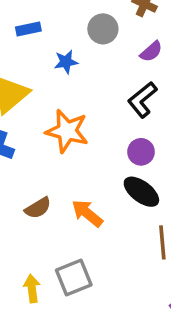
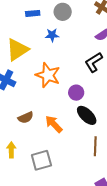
gray circle: (103, 29) -> (63, 12), moved
purple circle: (141, 152) -> (76, 93), moved
yellow arrow: (32, 289) -> (11, 150), moved

